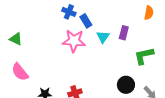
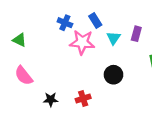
blue cross: (69, 12) -> (65, 23), moved
black circle: (126, 85) -> (113, 75), moved

